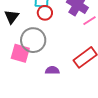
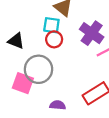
black triangle: (12, 17) -> (16, 41), turned -49

